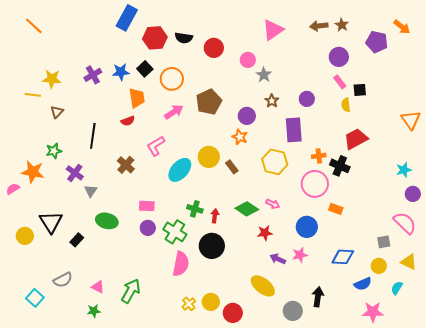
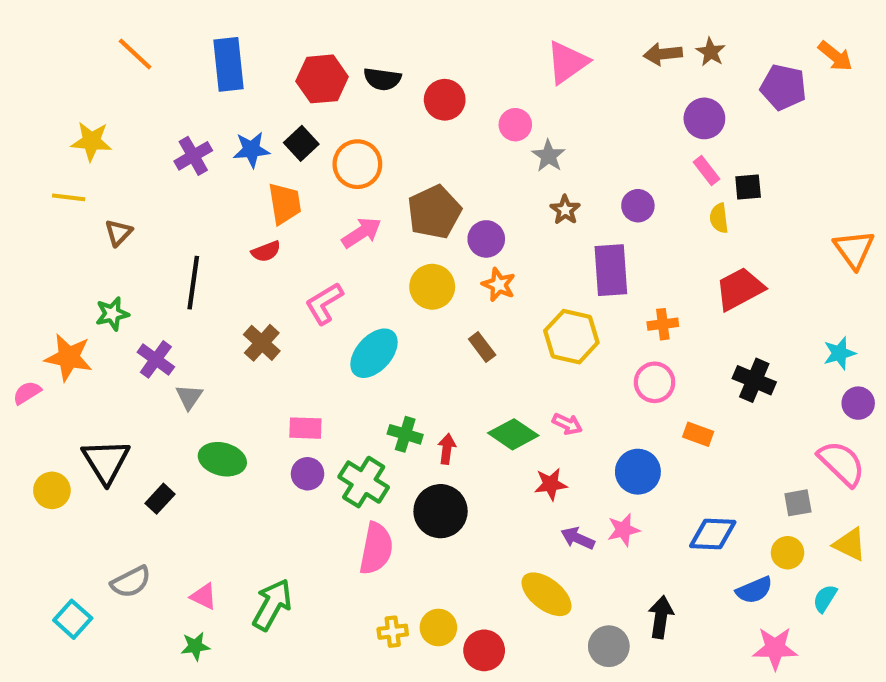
blue rectangle: (127, 18) -> (229, 64), moved, turned -35
orange line: (34, 26) -> (135, 54), moved
yellow star: (52, 79) -> (91, 141), moved
purple circle: (247, 116) -> (486, 239), moved
yellow circle: (209, 157) -> (432, 287), moved
black cross: (340, 166) -> (754, 380), moved
pink circle: (315, 184) -> (655, 382), size x0.7
yellow cross: (189, 304) -> (393, 632), turned 32

